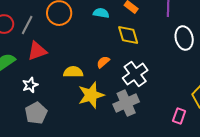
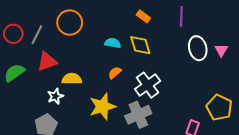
cyan semicircle: (101, 13) -> (113, 43), moved
yellow semicircle: (73, 72) -> (72, 79), moved
white star: (30, 85) -> (55, 96), moved

